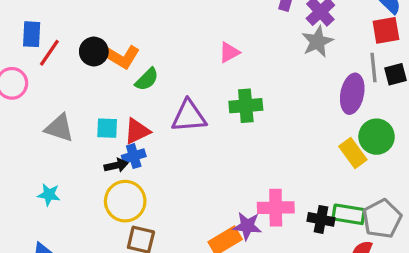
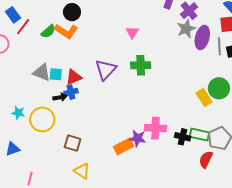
blue rectangle: (32, 34) -> (13, 15), turned -42
black circle: (94, 51) -> (72, 12), moved
pink triangle: (229, 52) -> (132, 32), turned -32
green semicircle: (147, 79) -> (48, 31), moved
purple ellipse: (352, 94) -> (202, 38), moved
purple triangle: (189, 116) -> (106, 70), turned -45
gray triangle: (59, 128) -> (42, 72), moved
yellow circle: (125, 201) -> (42, 119), moved

